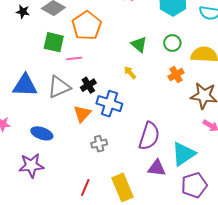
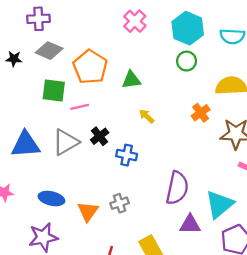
green circle: (172, 43) -> (187, 61), moved
green triangle: (139, 44) -> (131, 80), moved, turned -42
blue cross: (109, 104) -> (127, 155), size x0.7
orange triangle: (82, 114) -> (88, 211), moved

